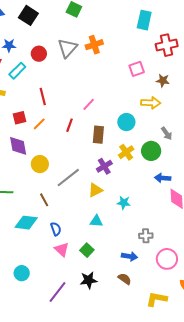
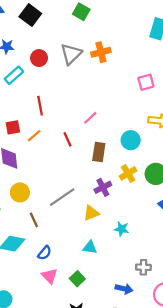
red line: (69, 125) -> (67, 139), turned -48
yellow circle: (40, 164) -> (20, 193), moved
blue semicircle: (56, 229) -> (45, 253), turned 56

